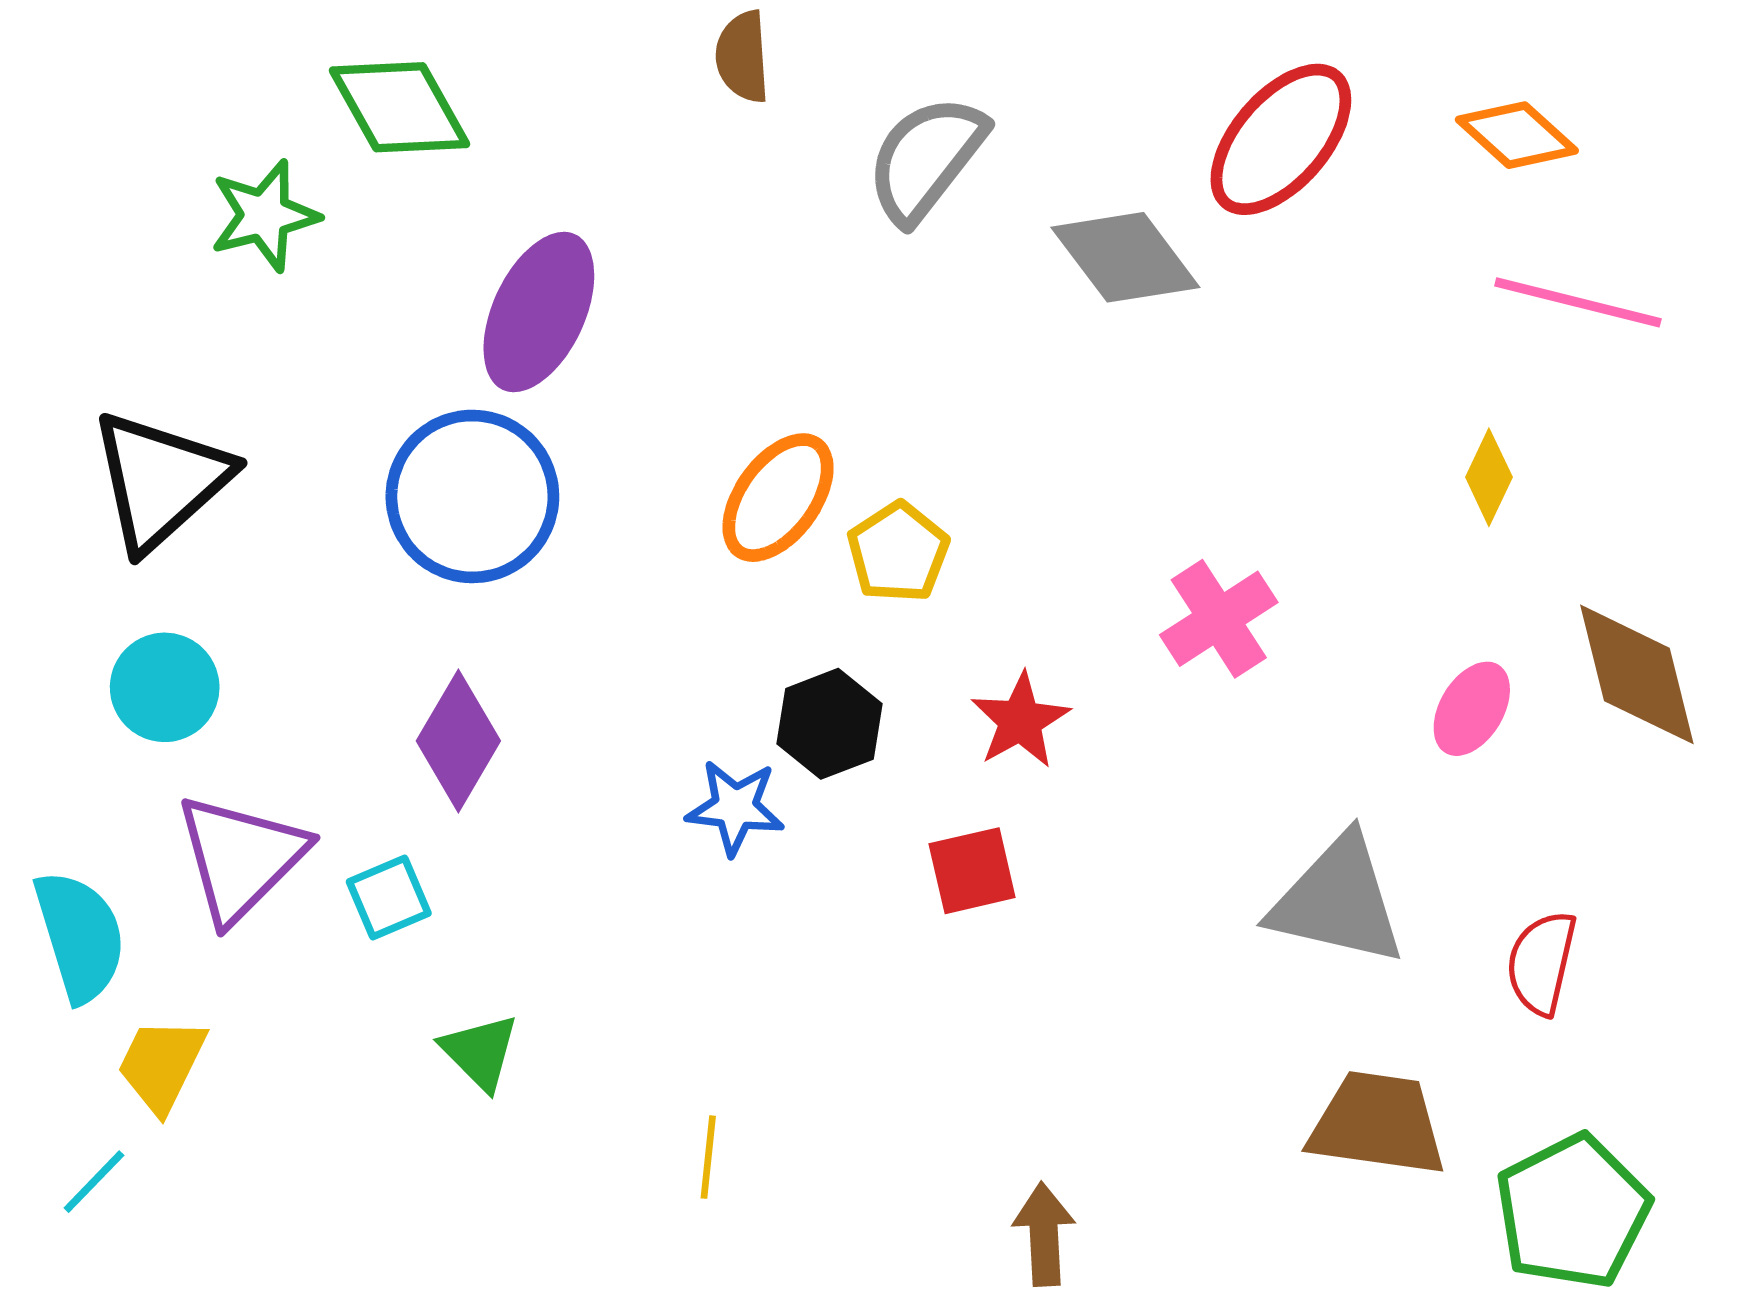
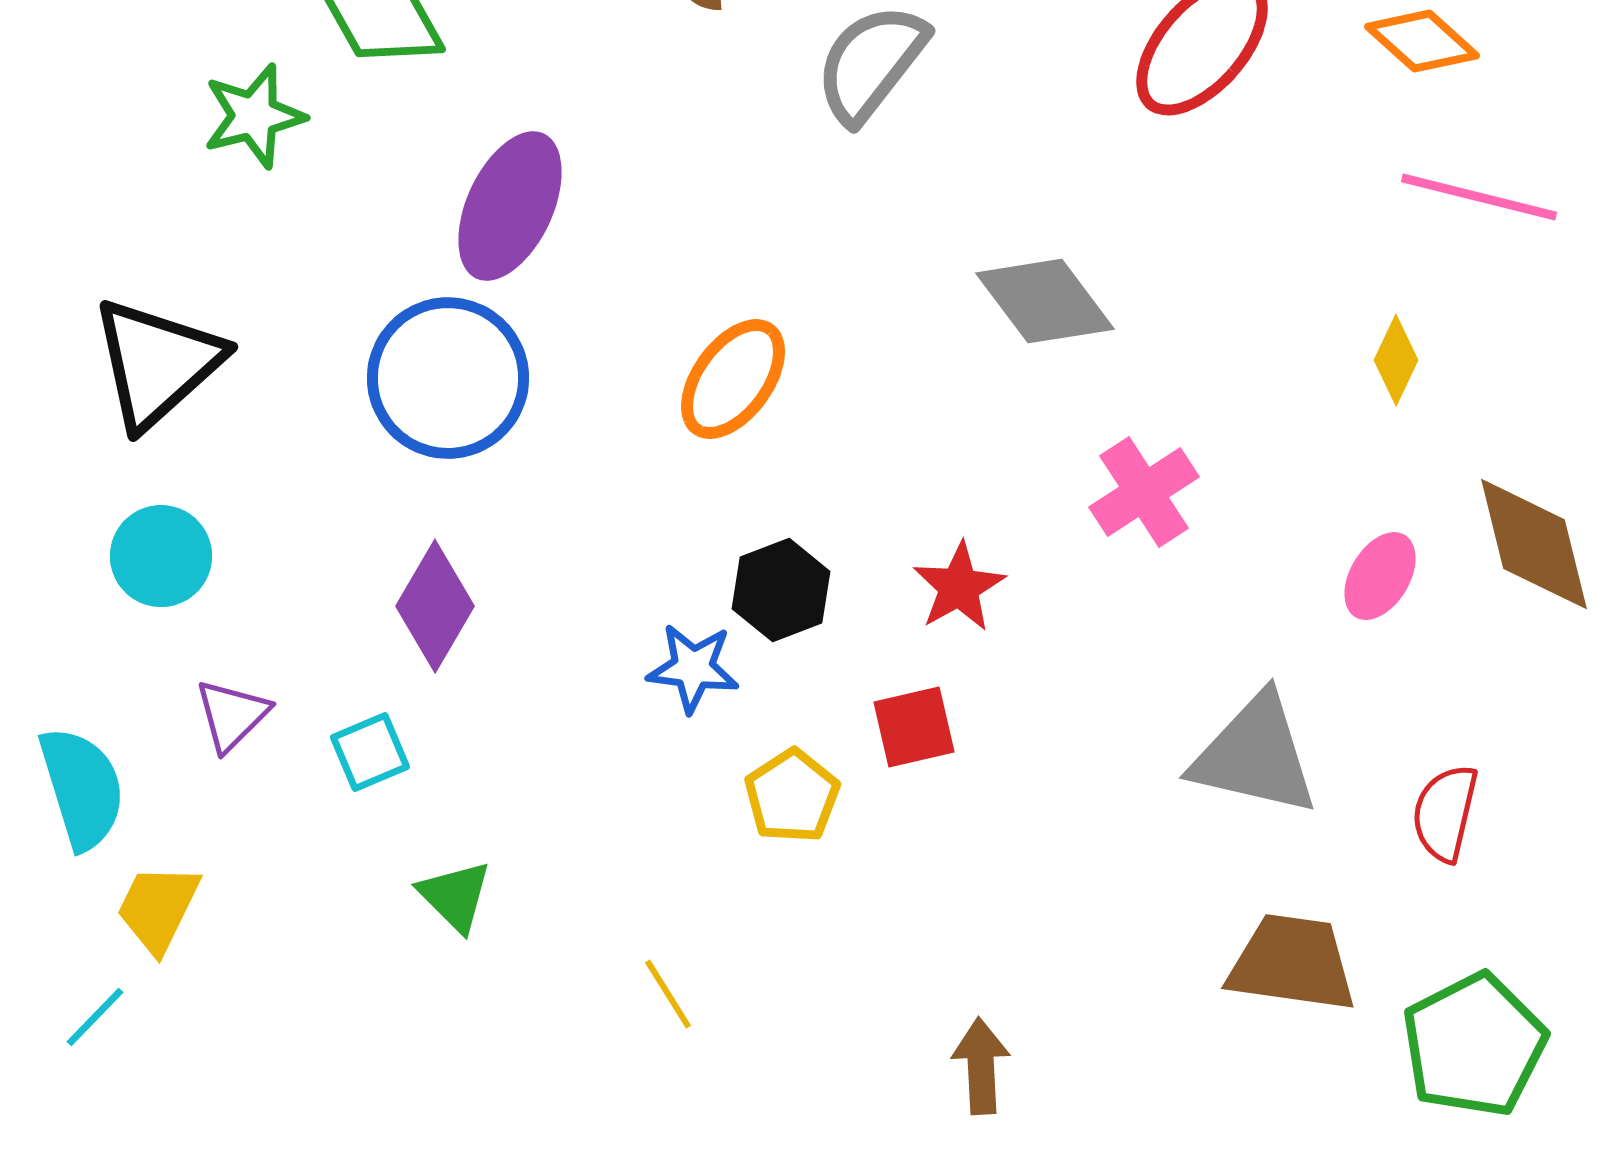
gray diamond: (1125, 257) -> (1045, 301), moved
yellow pentagon: (898, 552) -> (792, 796), moved
purple triangle: (241, 858) -> (232, 715), size x0.6
yellow line: (708, 1157) -> (668, 994), turned -38

